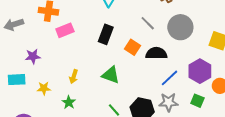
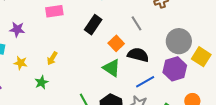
gray circle: (180, 27) -> (179, 41), moved
purple hexagon: (200, 71) -> (175, 69), moved
green triangle: (111, 75) -> (111, 68), moved

